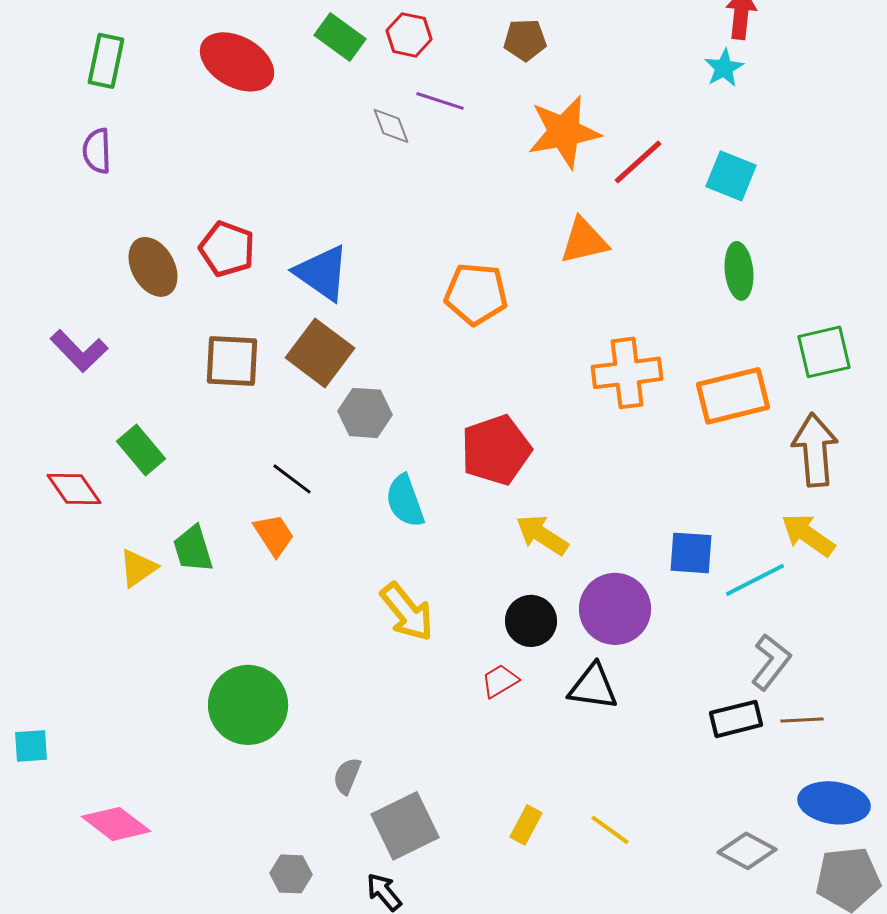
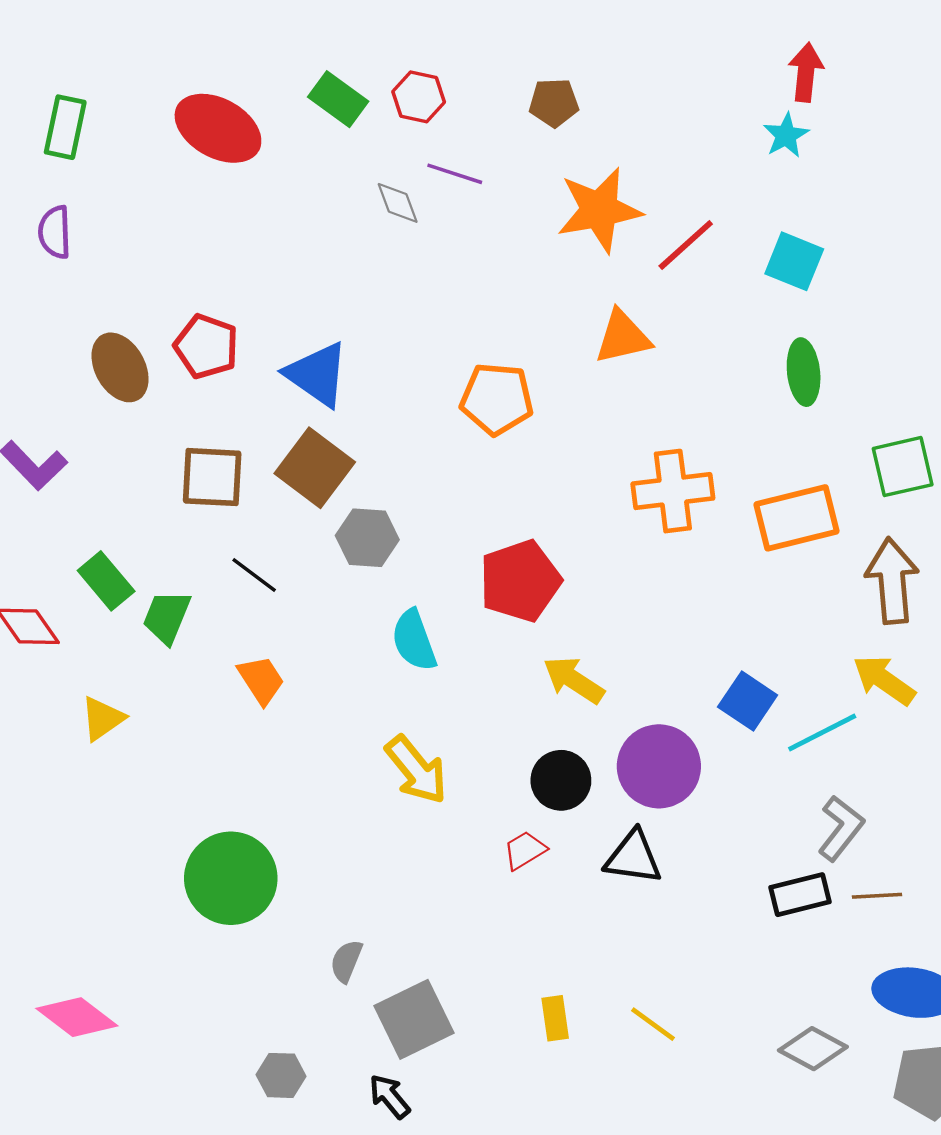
black line: (292, 479) -> (254, 575), moved
green trapezoid: (193, 549) -> (167, 617), moved, turned 39
blue square: (691, 553) -> (748, 701), turned 30
yellow rectangle: (526, 825) -> (555, 1018), turned -36

